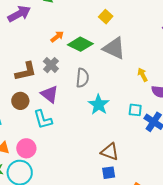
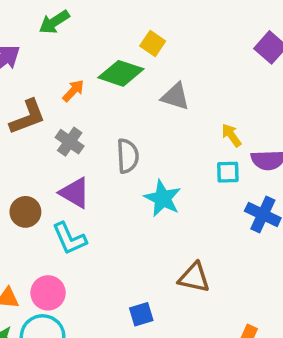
green diamond: (80, 44) -> (121, 73), moved
gray triangle: (114, 48) -> (175, 96), size x0.7
brown L-shape: (26, 71) -> (28, 117), moved
cyan square: (135, 110) -> (228, 172), moved
blue square: (109, 173) -> (141, 314), moved

